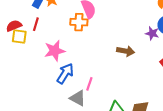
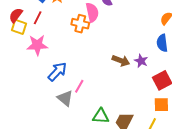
red semicircle: (14, 26) -> (16, 15), turned -42
purple star: (152, 33) -> (141, 61), moved
pink star: (55, 51) -> (37, 45), moved

